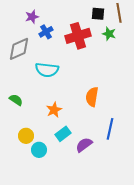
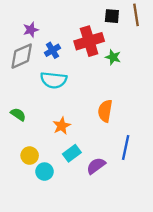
purple star: (32, 17) -> (31, 30), moved
blue cross: (46, 32) -> (52, 50), moved
green star: (109, 34) -> (113, 57), moved

